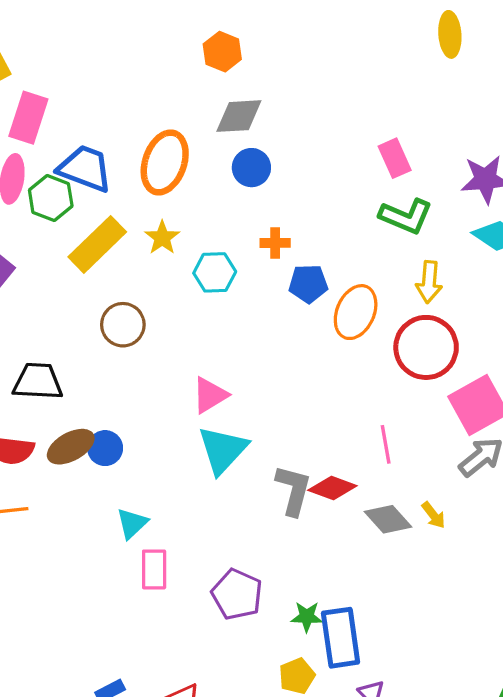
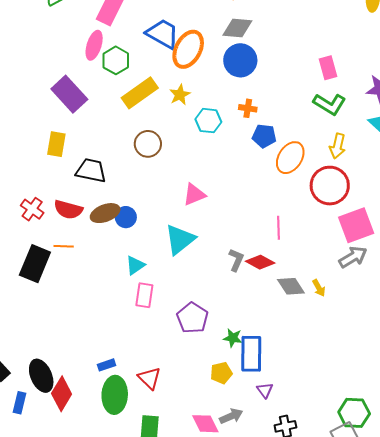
blue trapezoid: (85, 168) -> (163, 34), moved
blue circle: (251, 168) -> (240, 60), size x1.4
pink line: (386, 444) -> (278, 228), moved
cyan triangle: (223, 450) -> (180, 239), moved
gray L-shape: (293, 490) -> (236, 260), size x0.7

